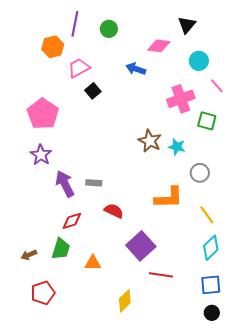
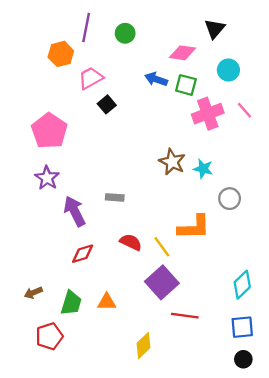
pink line: (217, 86) -> (244, 110), moved
green square: (207, 121) -> (186, 85), moved
gray rectangle: (94, 183) -> (115, 197), moved
yellow line: (207, 215) -> (162, 247), moved
green trapezoid: (61, 249) -> (71, 303), moved

